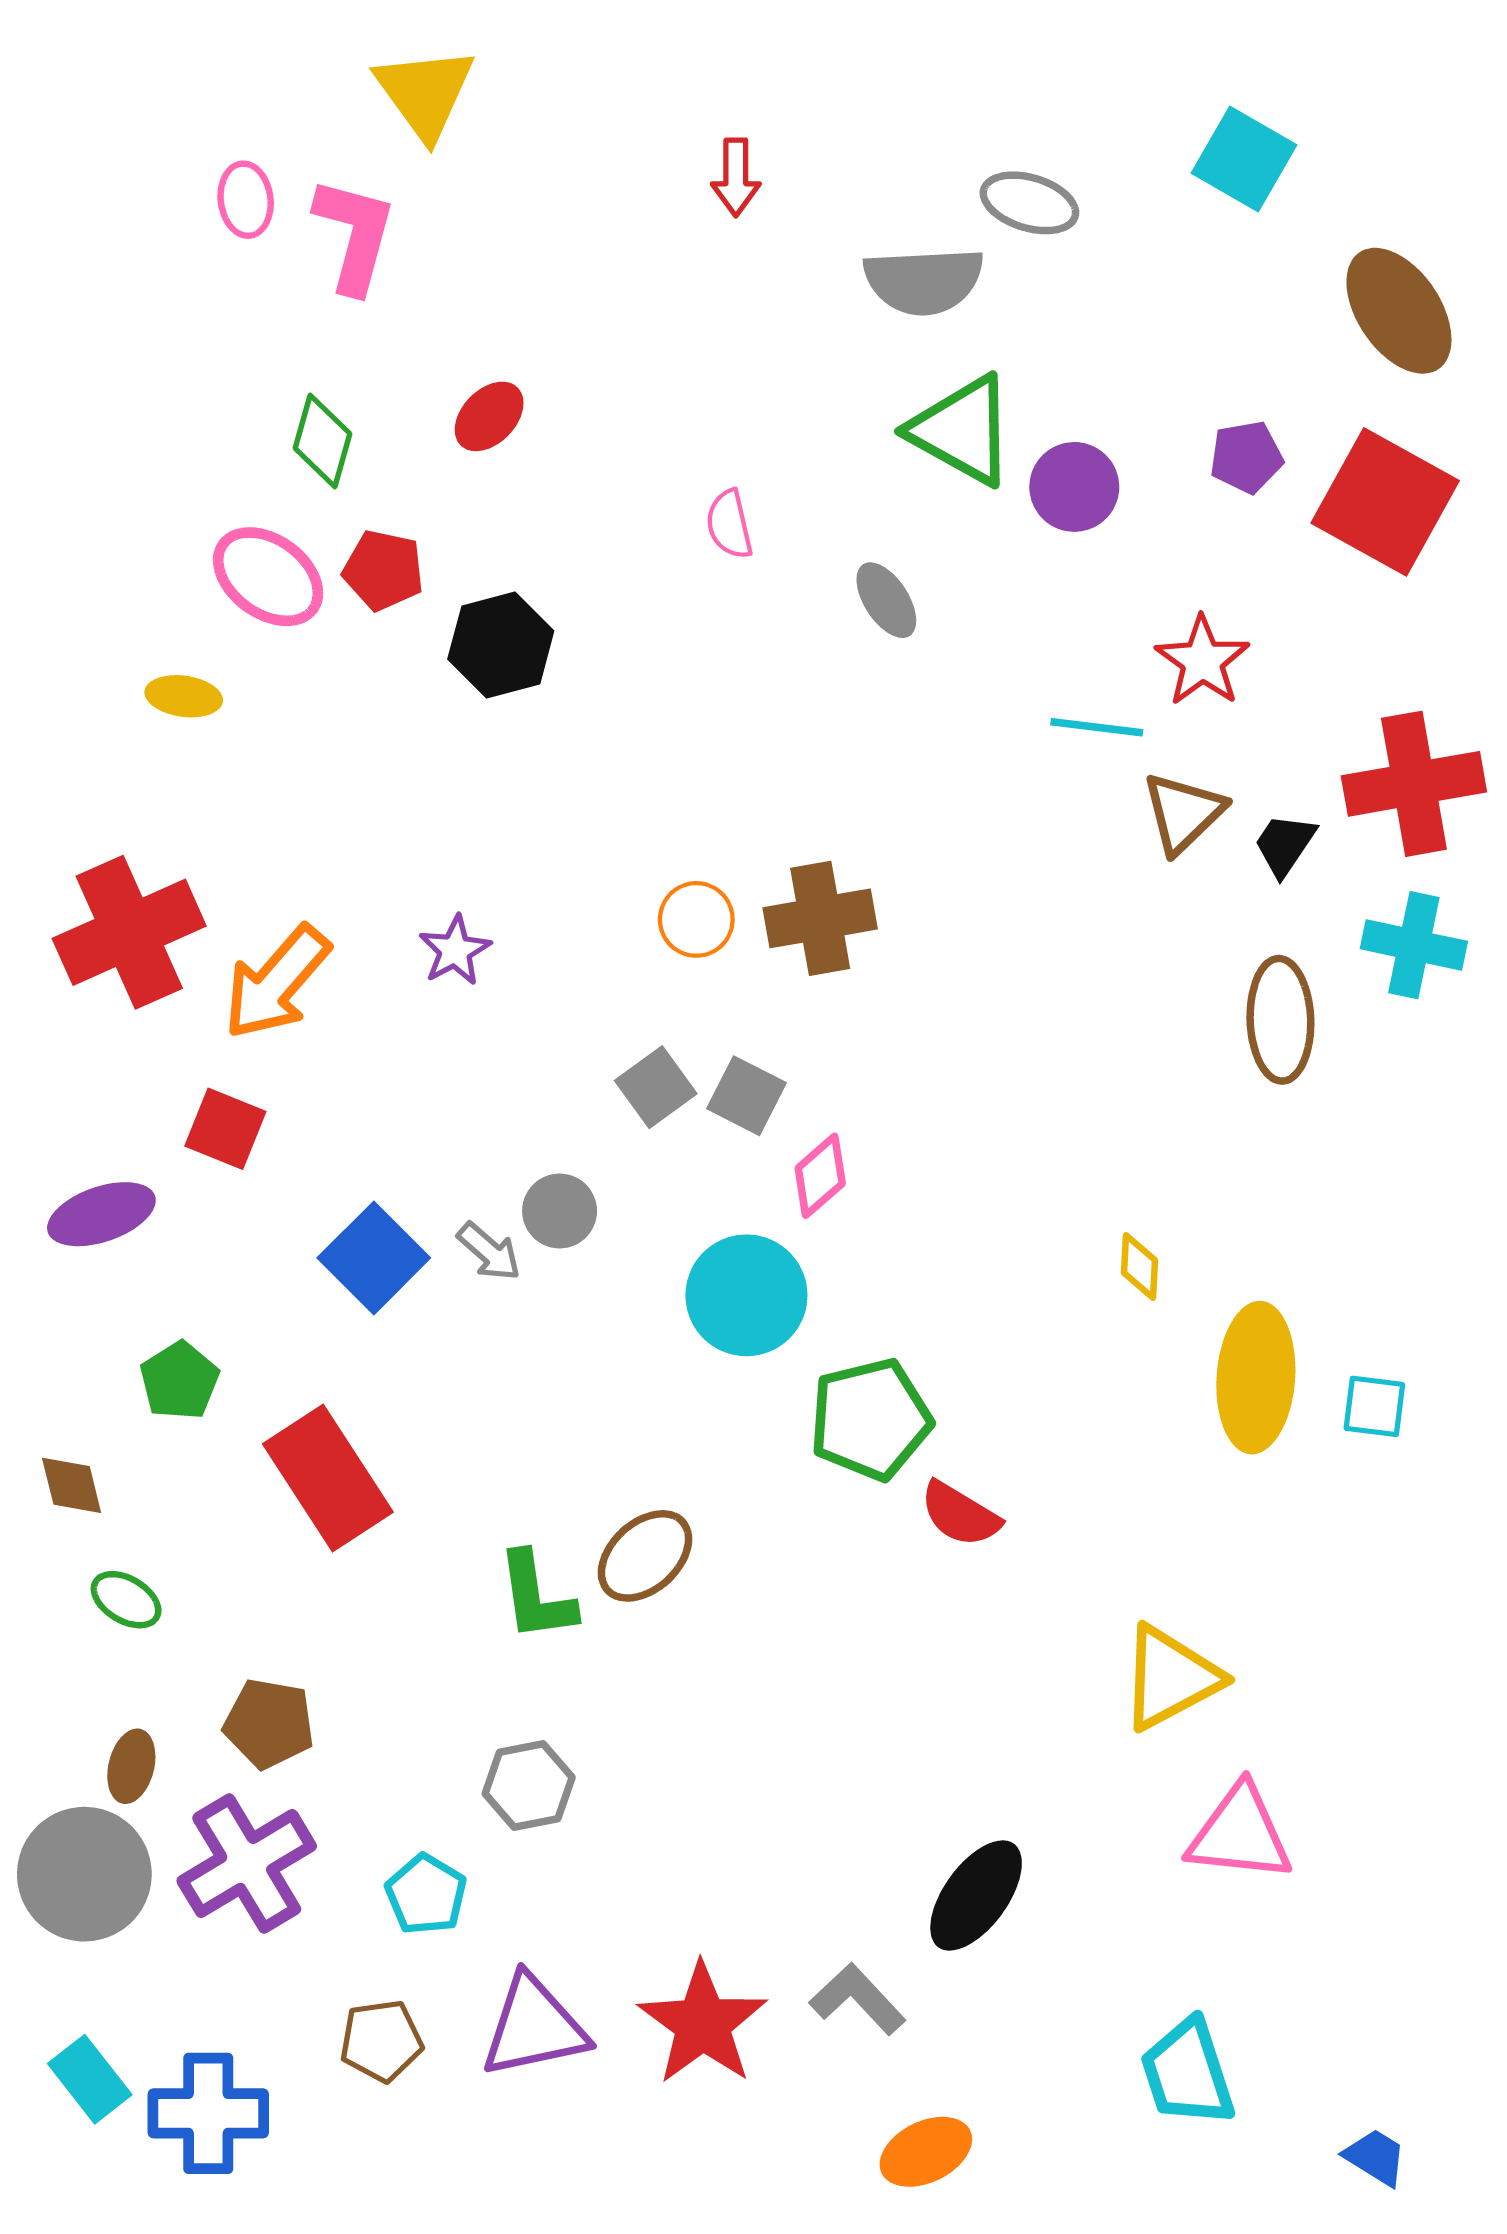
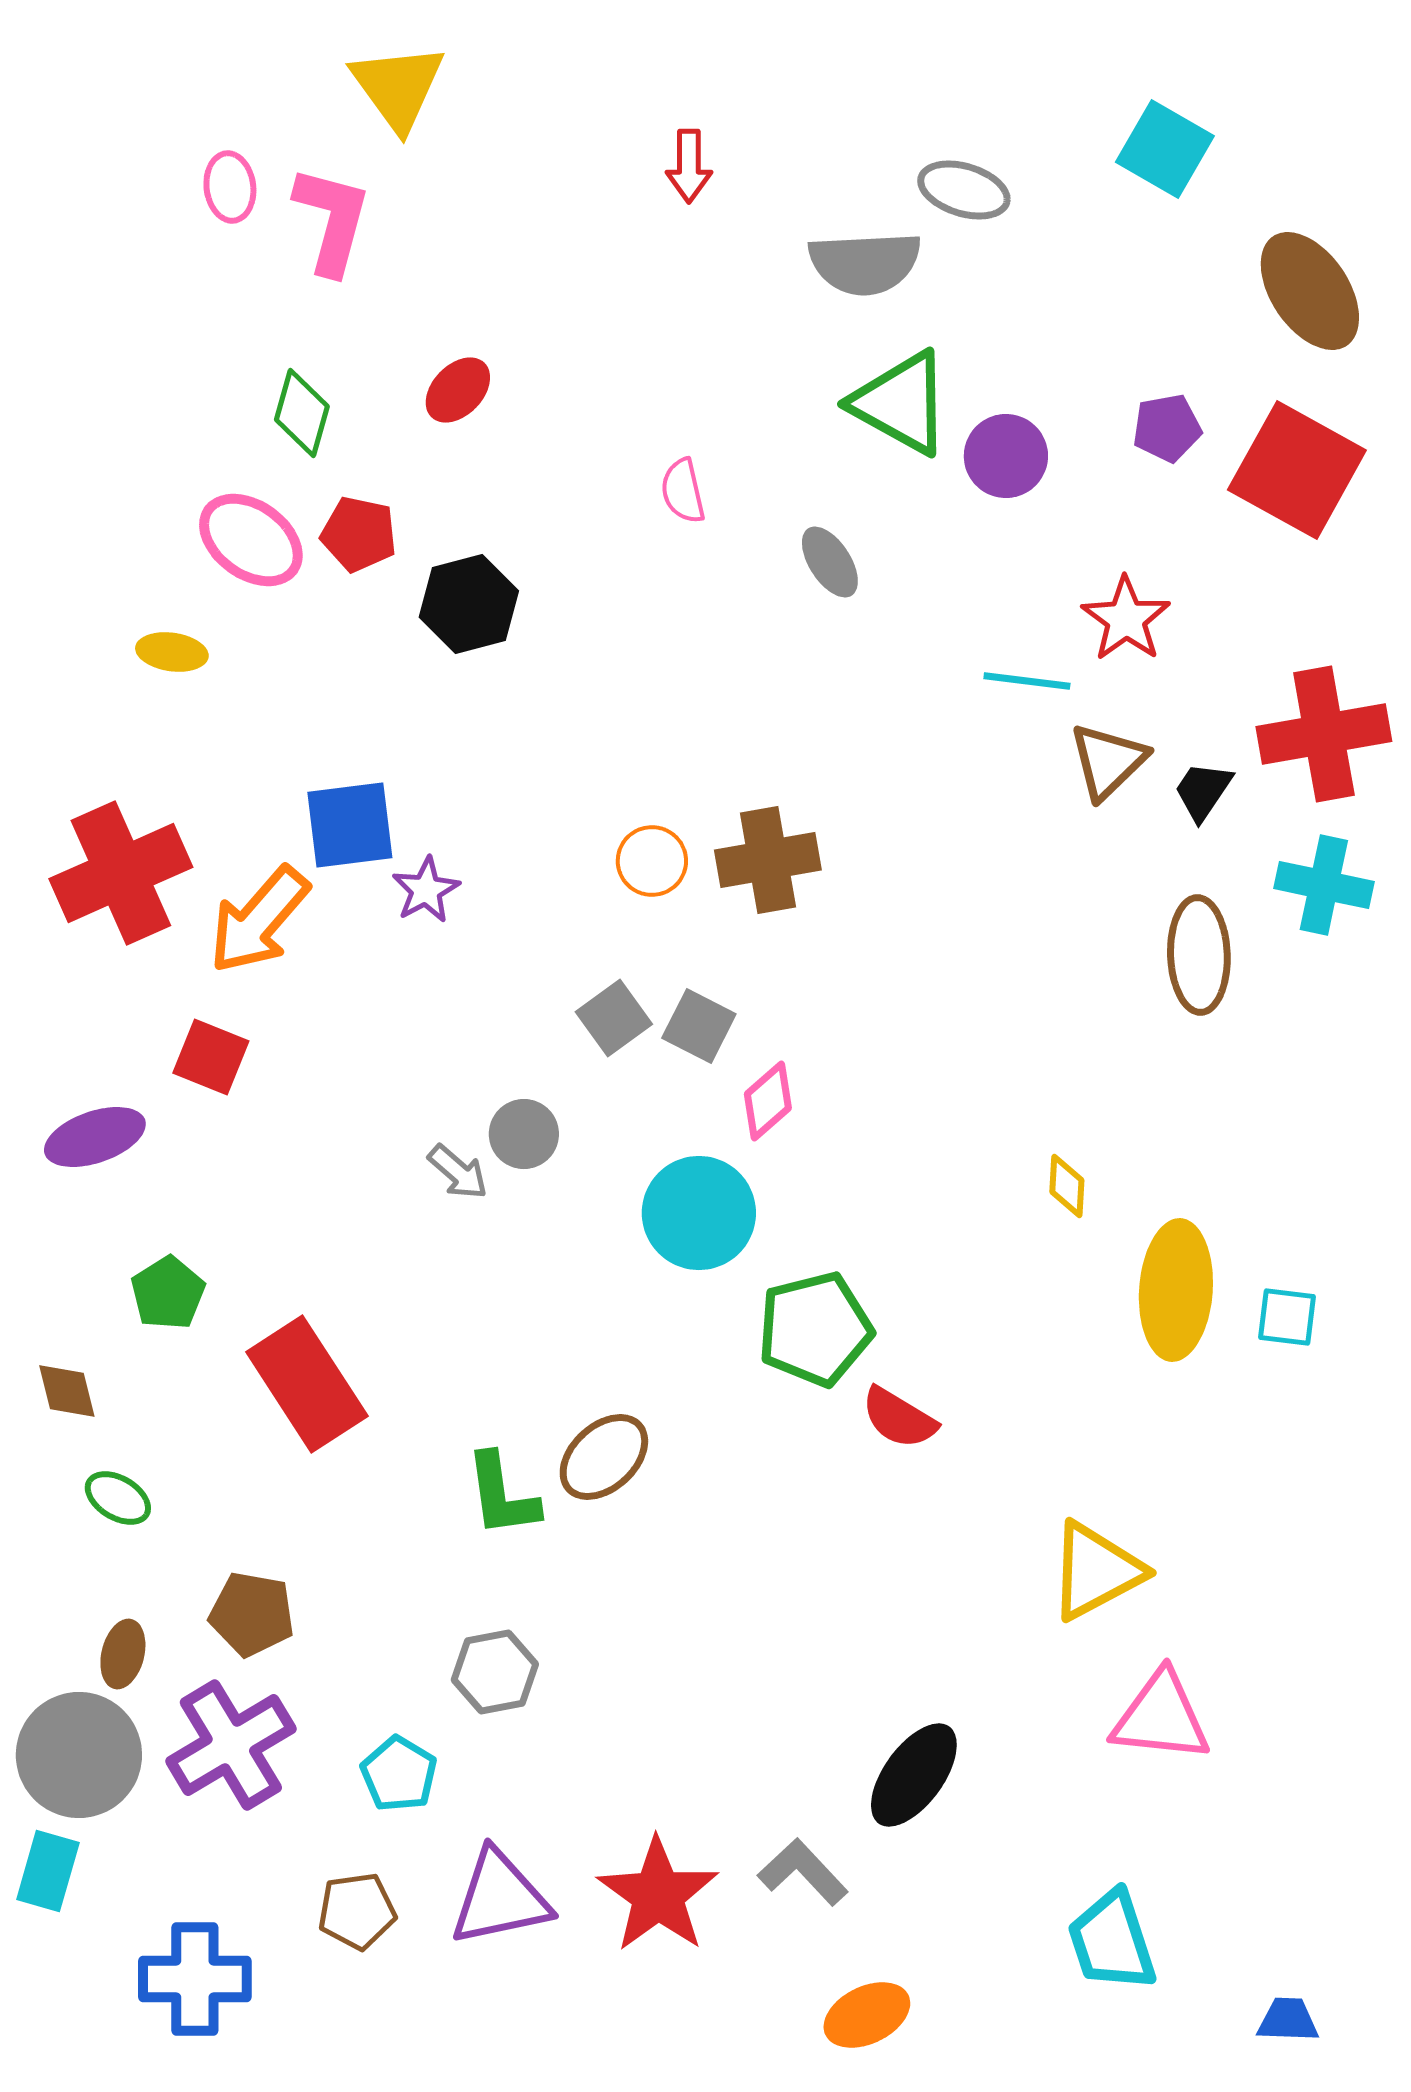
blue square: (374, 1258) -> (350, 825), moved, turned 38
cyan rectangle: (90, 2079) -> (48, 1871), moved, turned 54
blue trapezoid: (1375, 2157) -> (1288, 2020), turned -30

